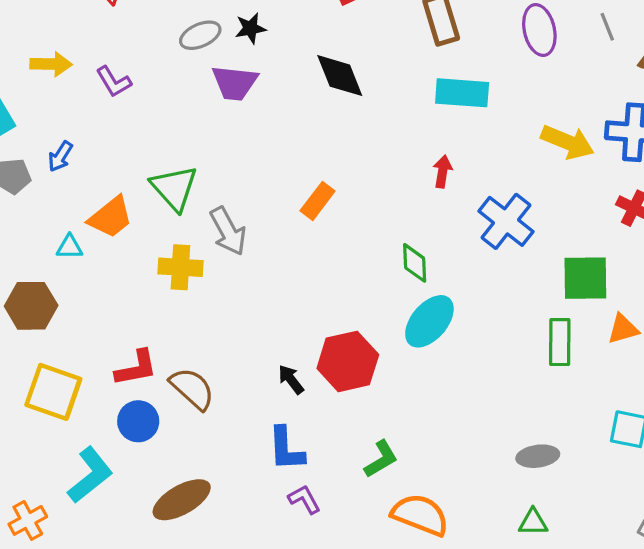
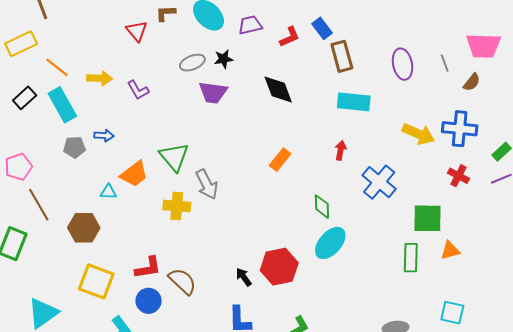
blue arrow: (60, 156) -> (104, 136), turned -120
orange rectangle: (318, 201) -> (280, 160), moved

